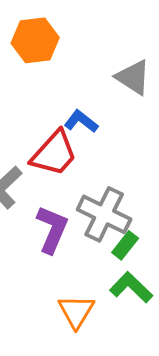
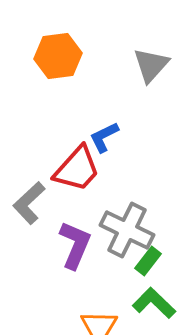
gray triangle: (133, 77) -> (151, 65), moved, turned 39
blue L-shape: (81, 121) -> (104, 137), turned -64

